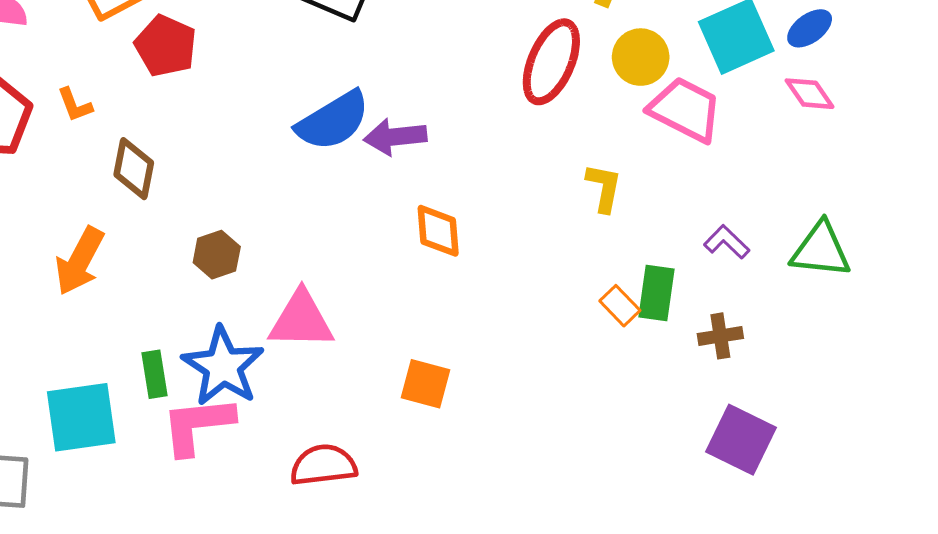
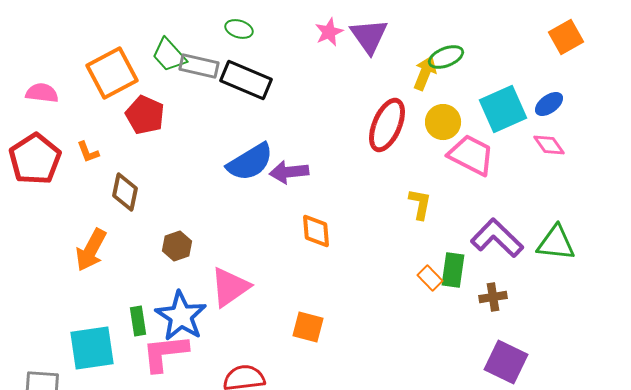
purple L-shape: (727, 242) -> (497, 238), size x1.8
pink triangle: (301, 320) -> (230, 287), turned -36

